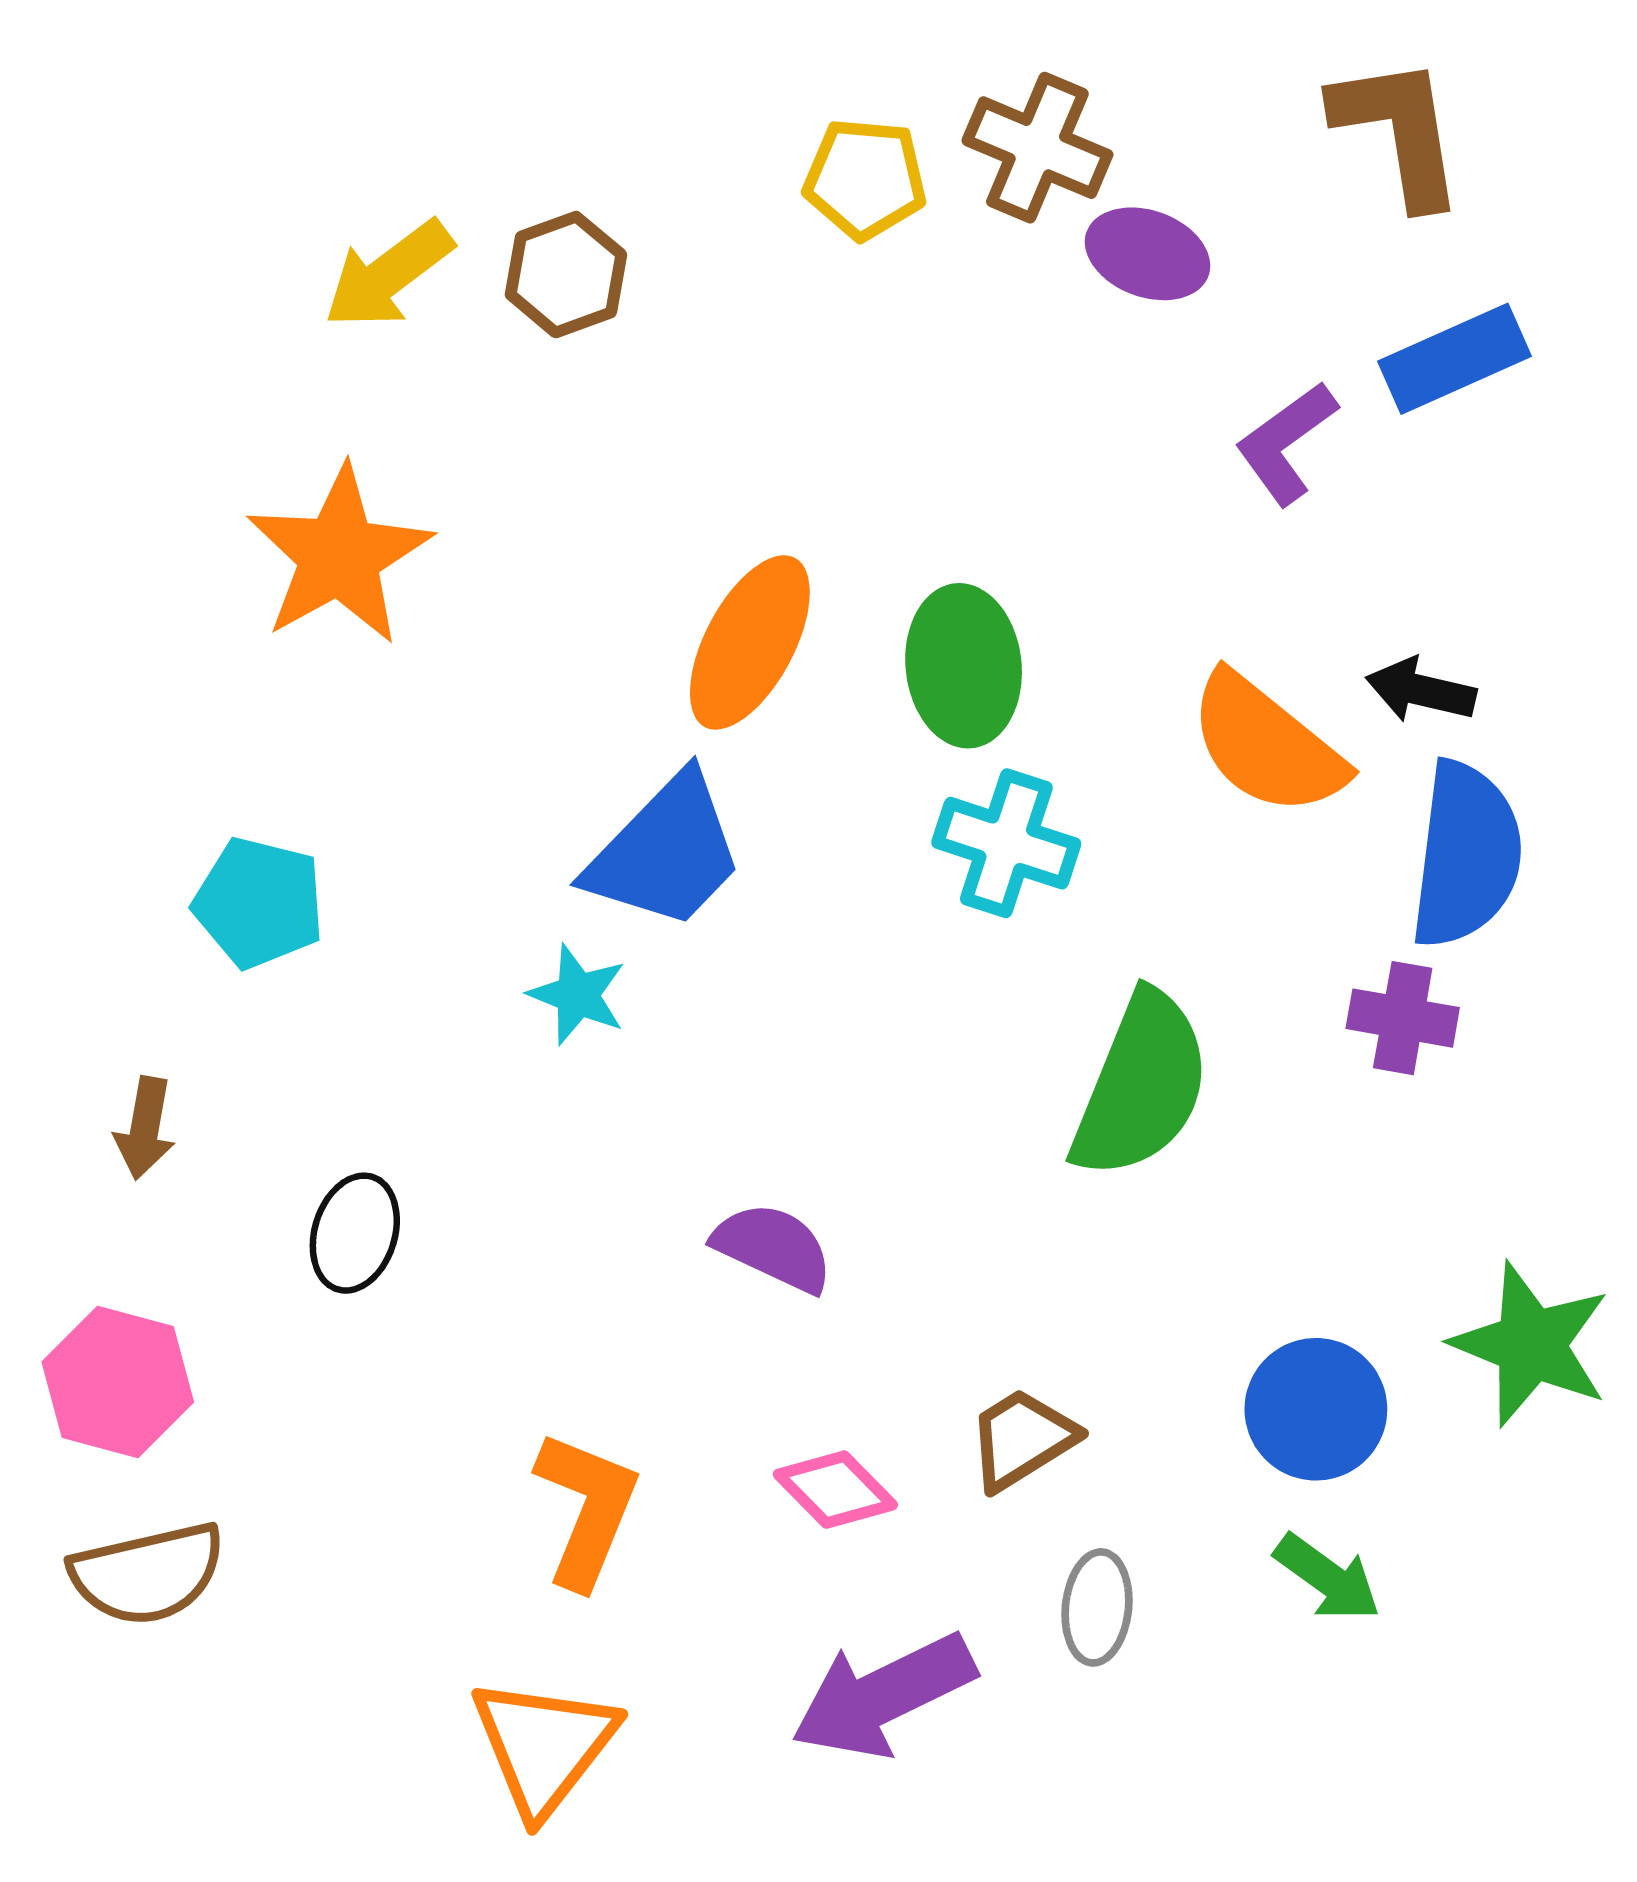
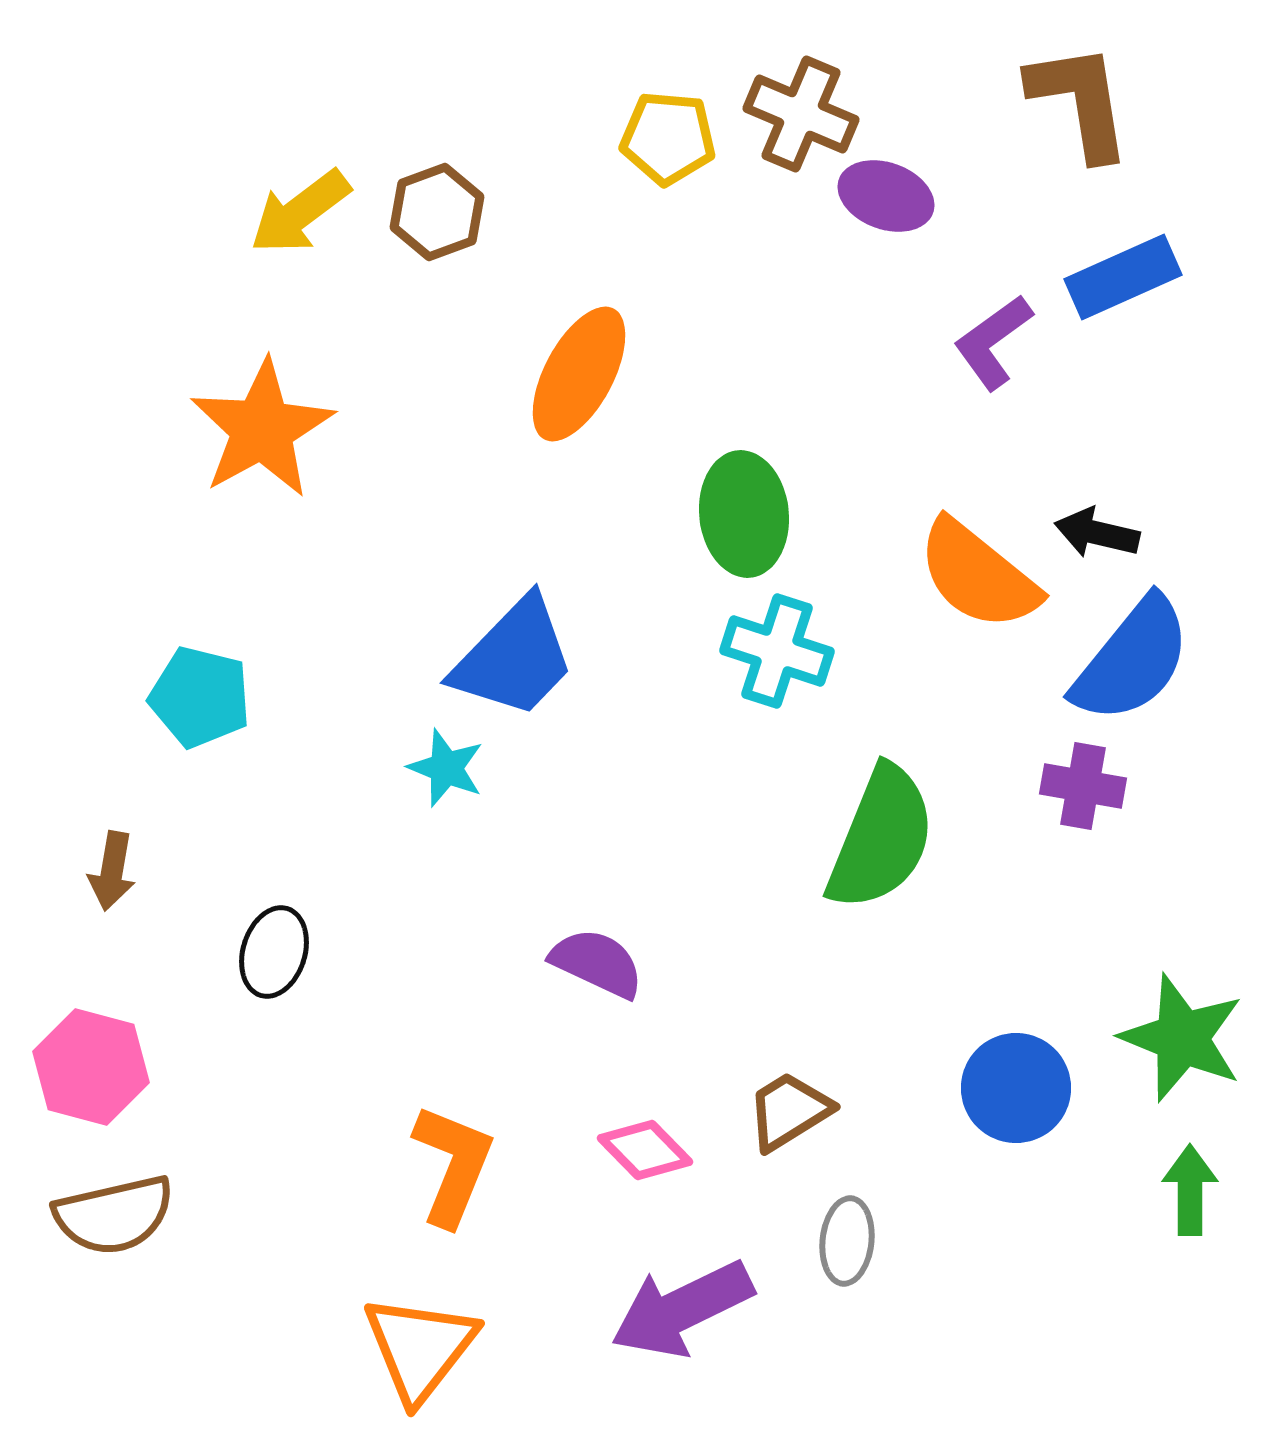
orange ellipse: (750, 642) -> (579, 374), moved
blue semicircle: (1466, 855) -> (1132, 660), turned 32
green arrow: (1328, 1578) -> (1190, 1190), moved, turned -126

